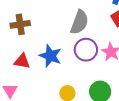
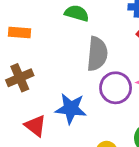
red triangle: (22, 61) -> (35, 126), turned 42

